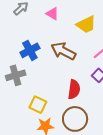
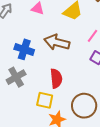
blue cross: (30, 50) -> (24, 49), turned -30
red semicircle: (74, 89) -> (56, 78), moved

